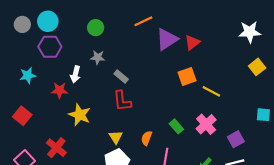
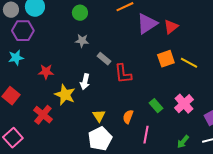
purple hexagon: (50, 47) -> (23, 31), moved
white arrow: (75, 74) -> (85, 82), moved
yellow line: (211, 91) -> (189, 63), moved
red L-shape: (122, 101) -> (123, 74), moved
red cross: (56, 148) -> (43, 115), moved

